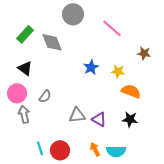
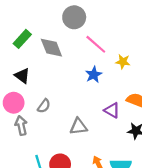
pink line: (112, 28) -> (96, 44), moved
yellow star: (118, 71) -> (123, 62), moved
purple triangle: (99, 119) -> (112, 110), moved

